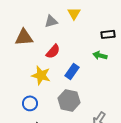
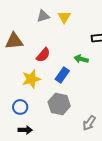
gray triangle: (51, 21) -> (43, 16), moved
green arrow: (100, 55) -> (81, 59), moved
yellow star: (41, 75) -> (31, 79), turned -30

